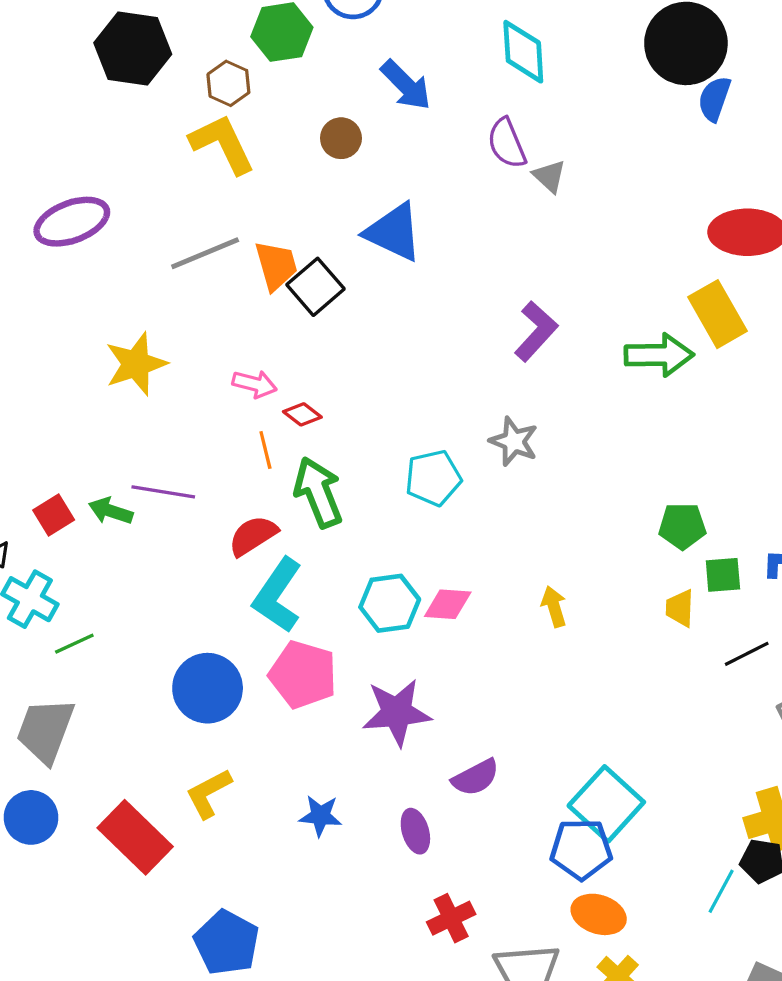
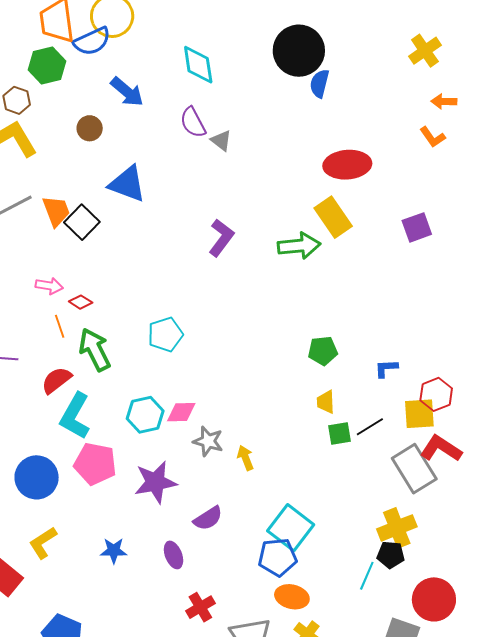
gray star: (514, 441) -> (208, 441), moved
green square: (723, 575) -> (340, 434), moved
yellow arrow: (554, 607) -> (245, 458), moved

